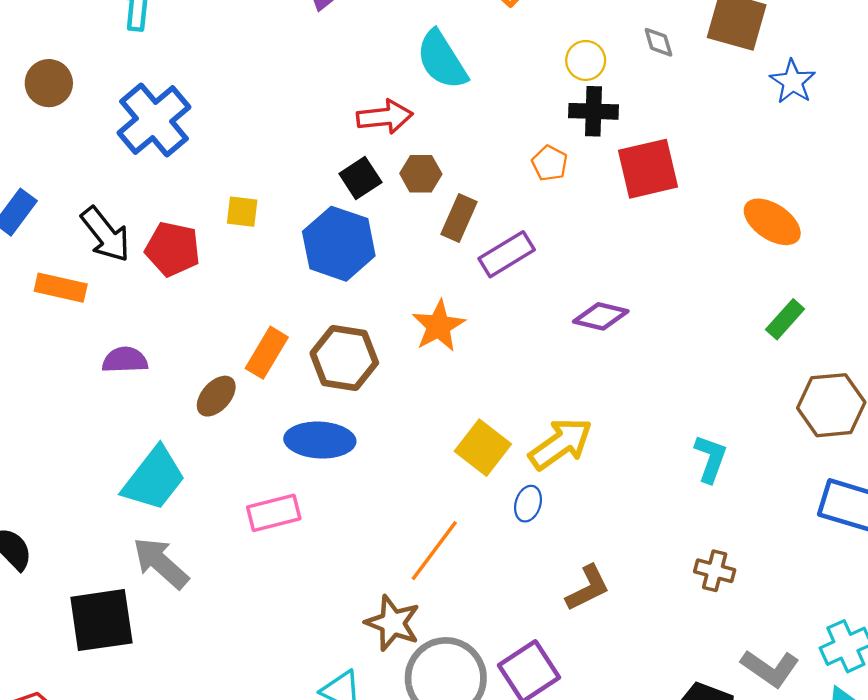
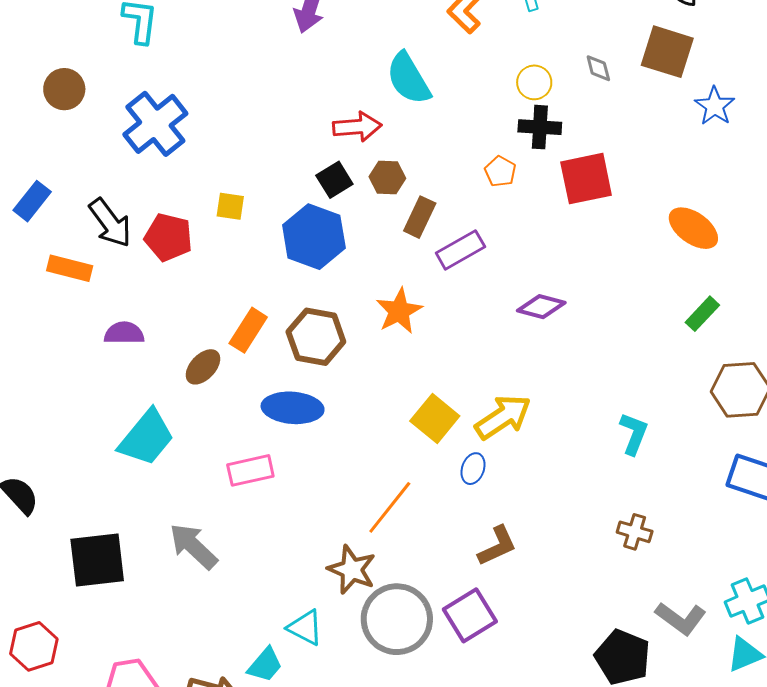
gray arrow: (161, 563) -> (193, 546), moved
brown L-shape: (588, 588) -> (497, 546), moved

